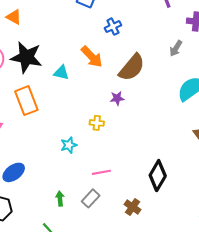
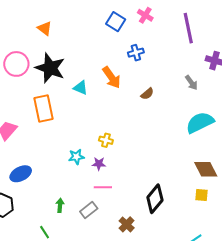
gray arrow: (176, 48) -> (191, 83), turned -77
brown semicircle: (132, 67) -> (147, 94), size x0.5
purple star: (117, 98) -> (99, 164), moved

